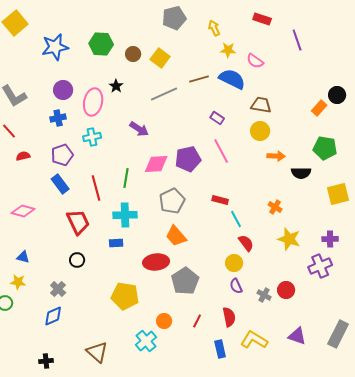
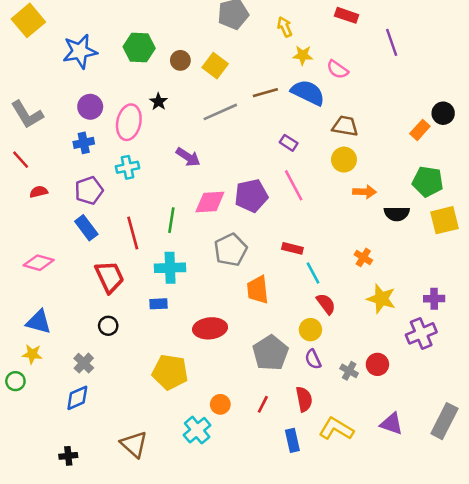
yellow square: (338, 194) -> (444, 220), moved
orange trapezoid: (176, 236) -> (258, 290), moved, turned 35
blue triangle: (23, 257) -> (39, 322), size x1.5
gray pentagon: (185, 281) -> (271, 353), moved

